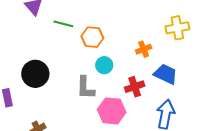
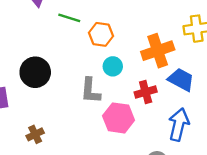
orange cross: (144, 49) -> (158, 51), size x1.8

